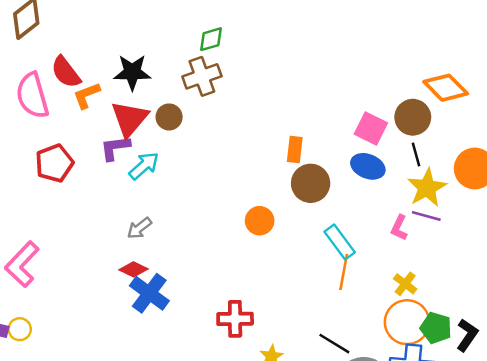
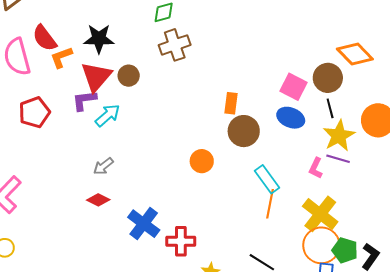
brown cross: (202, 76) -> (175, 45), moved
yellow cross: (405, 284) -> (320, 214), size x1.8
blue cross: (149, 293) -> (144, 224), moved

